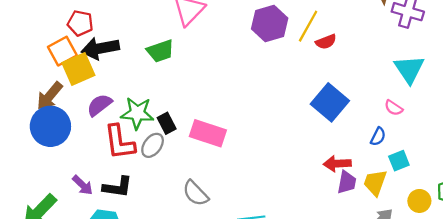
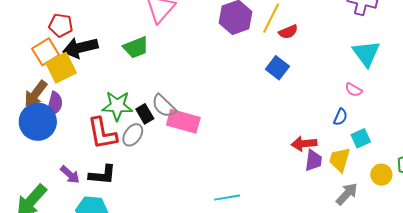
blue square: (330, 102) -> (277, 68), moved, size x0.7
purple semicircle: (99, 105) -> (54, 104), moved, turned 145
gray semicircle: (195, 193) -> (164, 106), moved

